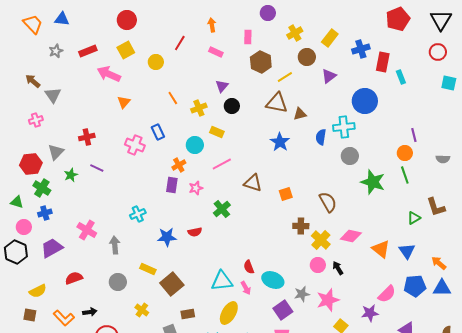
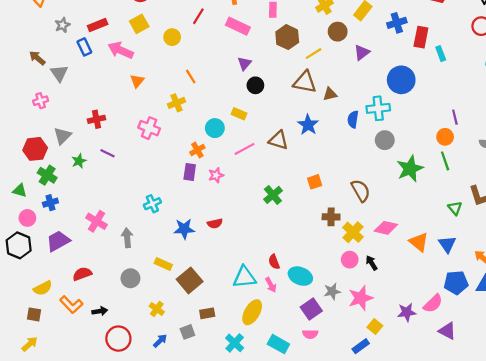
pink rectangle: (216, 52) -> (238, 26), size x1.5
yellow cross: (199, 108) -> (176, 103), moved
blue rectangle: (158, 132) -> (84, 47), moved
green star: (373, 182) -> (410, 169), turned 30
brown triangle: (253, 183) -> (278, 140), moved
green cross: (222, 209) -> (273, 195), moved
green triangle: (414, 218) -> (455, 208), turned -40
pink semicircle: (387, 294) -> (433, 303), moved
orange L-shape: (64, 318) -> (71, 305), moved

